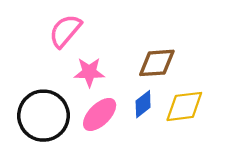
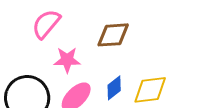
brown diamond: (157, 63) -> (113, 35), moved

